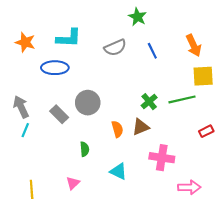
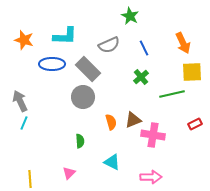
green cross: (149, 102) -> (141, 77), moved
gray rectangle: (59, 114) -> (88, 69), moved, size x1.4
pink cross: (162, 158) -> (153, 135), moved
pink arrow: (189, 187) -> (151, 177), moved

